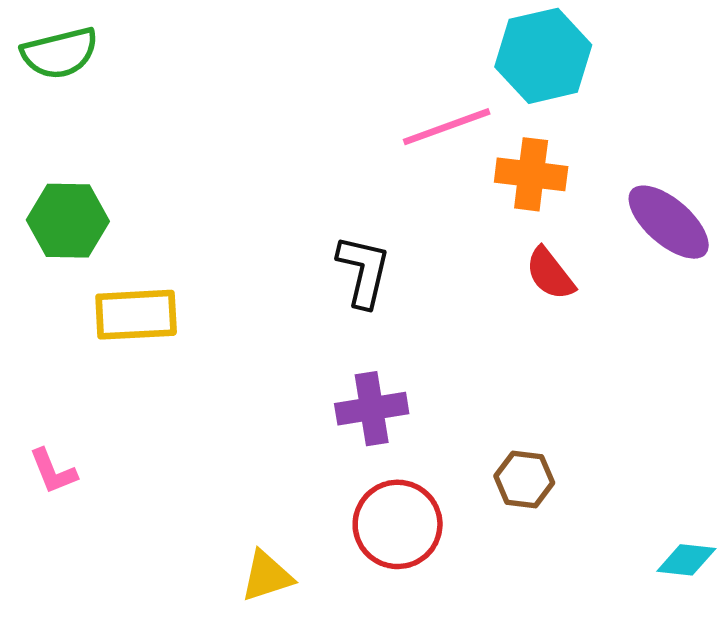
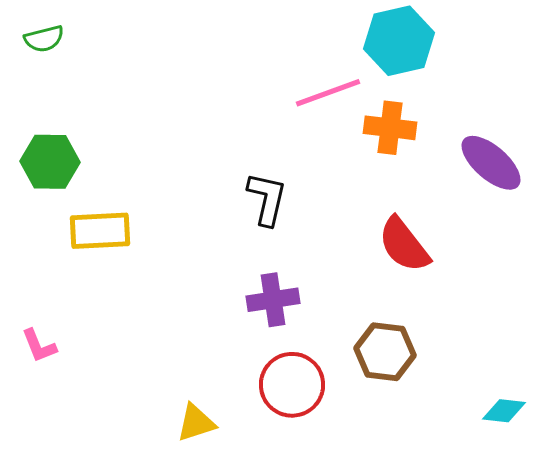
green semicircle: (60, 53) -> (44, 39), size x0.7
red semicircle: (550, 274) -> (404, 245), moved, size x1.4
brown hexagon: (524, 479) -> (385, 352), size x1.4

